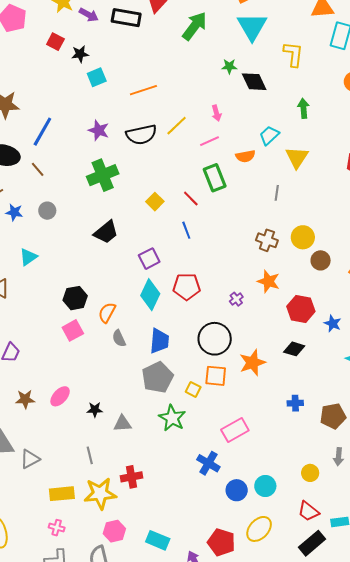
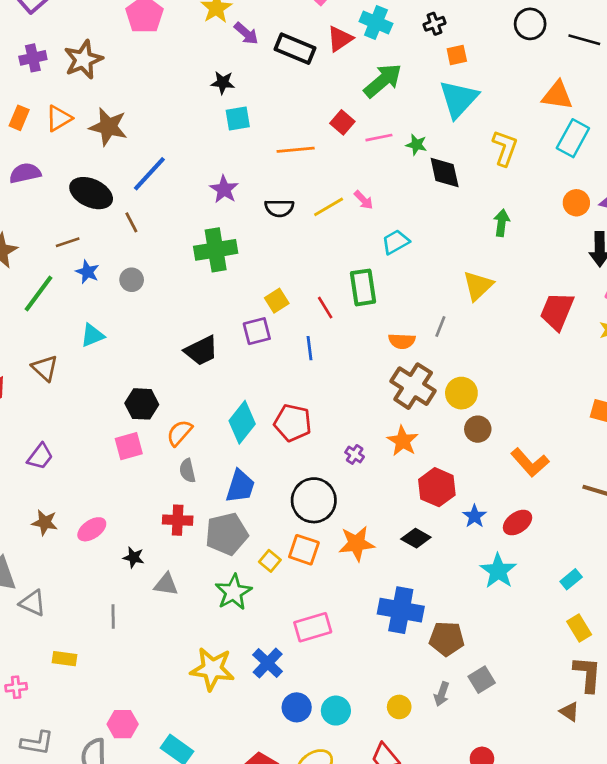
red square: (55, 42) -> (342, 122), moved
pink arrow: (216, 113) -> (364, 200), moved, turned -42
black semicircle: (141, 135) -> (279, 208), size x0.7
cyan trapezoid: (269, 135) -> (396, 242), moved
pink line: (210, 141) -> (379, 138), moved
orange semicircle: (245, 156) -> (402, 341), moved
black trapezoid: (106, 232) -> (201, 351), moved
brown cross: (267, 240) -> (413, 386), size x1.5
purple square: (149, 259) -> (257, 331), moved
purple cross: (236, 299) -> (355, 454), turned -32
blue cross: (295, 403) -> (401, 610), size x2.0
gray triangle: (30, 459) -> (33, 603), turned 40
red cross: (131, 477) -> (178, 520), moved
yellow star: (100, 493) -> (212, 669), moved
yellow rectangle: (62, 494) -> (65, 659), size x0.7
pink cross: (57, 528) -> (16, 687), moved, turned -35

